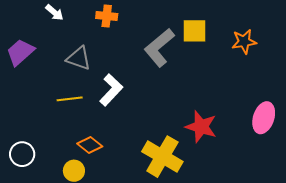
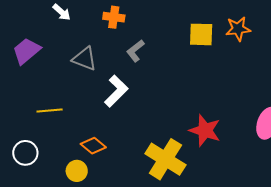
orange star: (244, 42) -> (238, 29), moved
gray L-shape: (159, 48) -> (135, 51), moved, size x0.6
yellow line: (70, 99) -> (50, 110), moved

